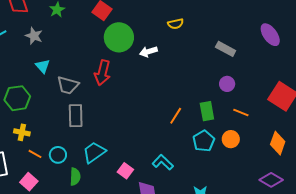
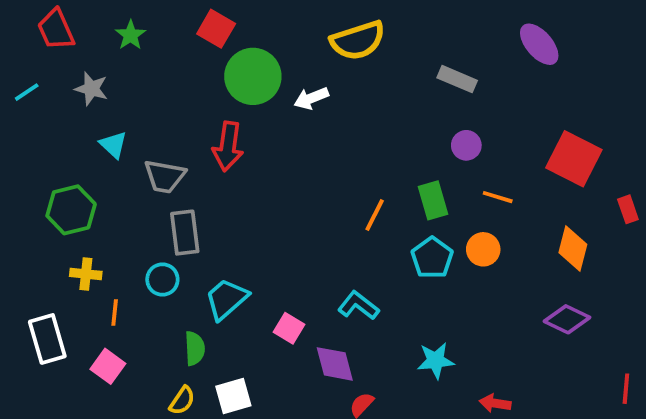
yellow semicircle: (176, 24) -> (358, 40), size x1.8
orange line: (35, 154) -> (115, 313), turned 72
cyan circle: (58, 155) -> (162, 280), moved

